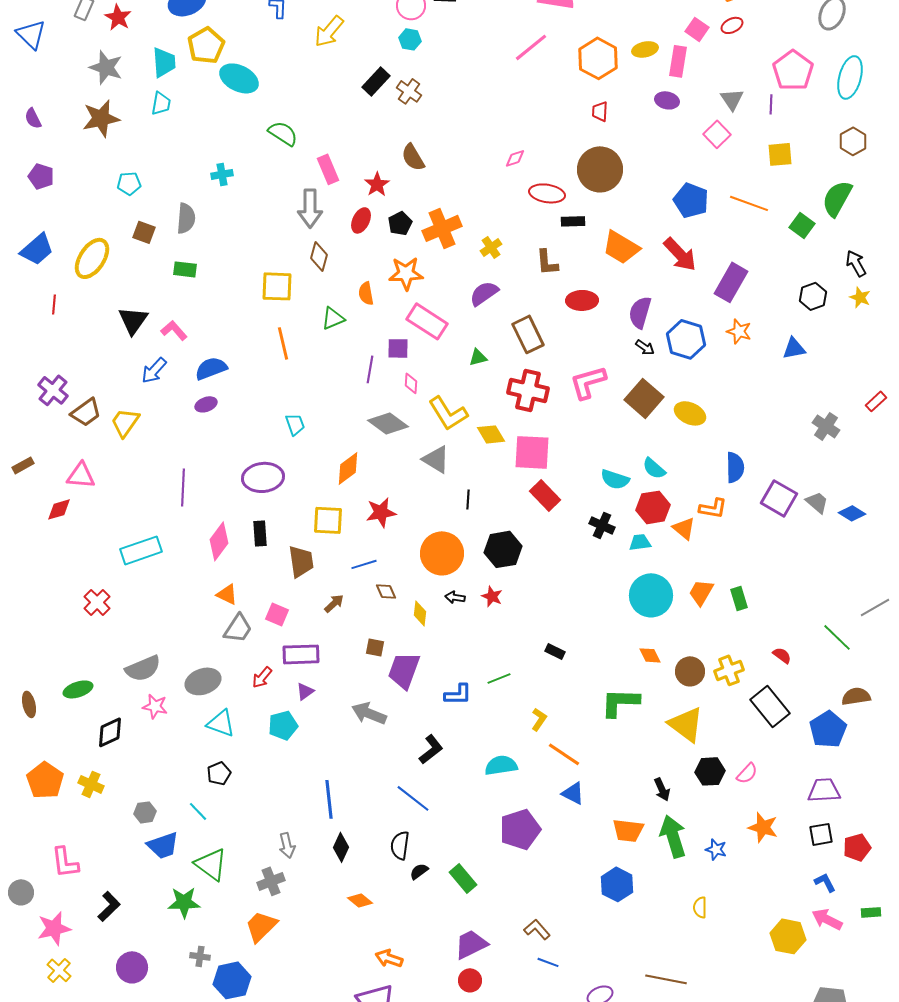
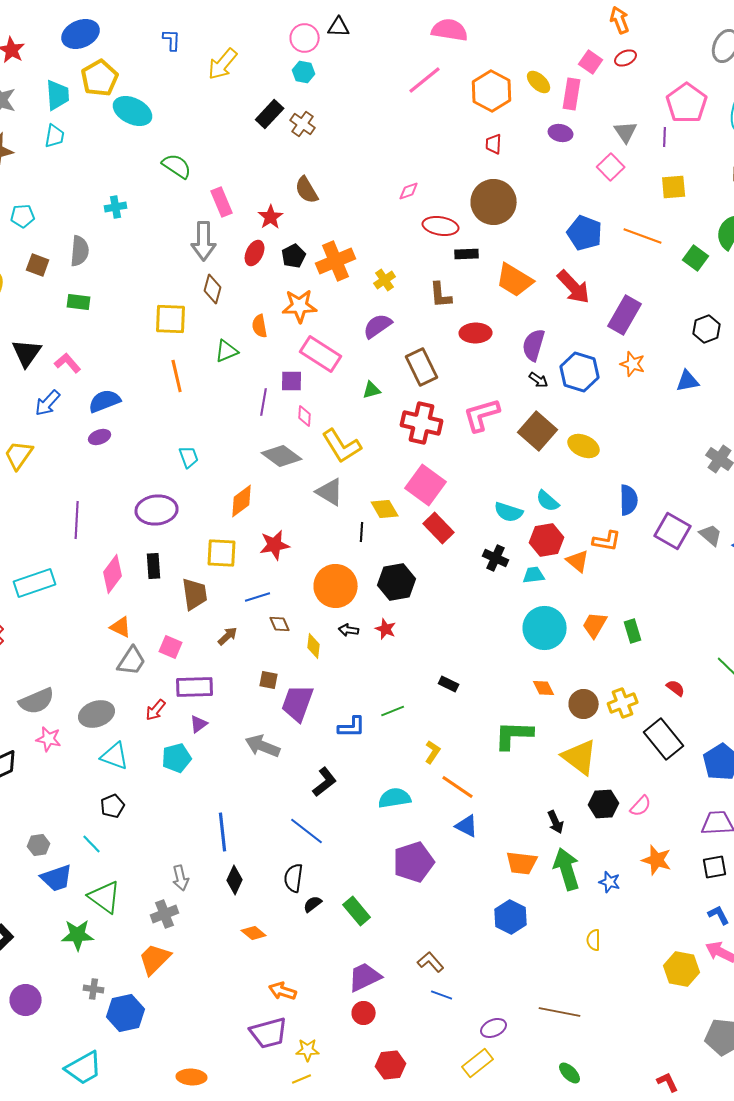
yellow ellipse: (645, 49) -> (539, 82), turned 55
yellow diamond: (491, 434) -> (385, 509), moved
pink square: (532, 452) -> (426, 485), turned 33

